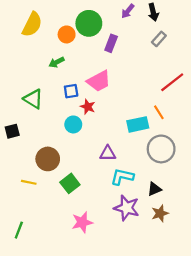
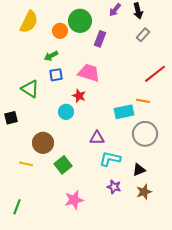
pink trapezoid: (99, 81) -> (89, 73), turned -135
blue square: (71, 91) -> (56, 75), moved
orange line: (159, 112) -> (143, 101), turned -48
purple star: (127, 208) -> (114, 187), size x0.6

